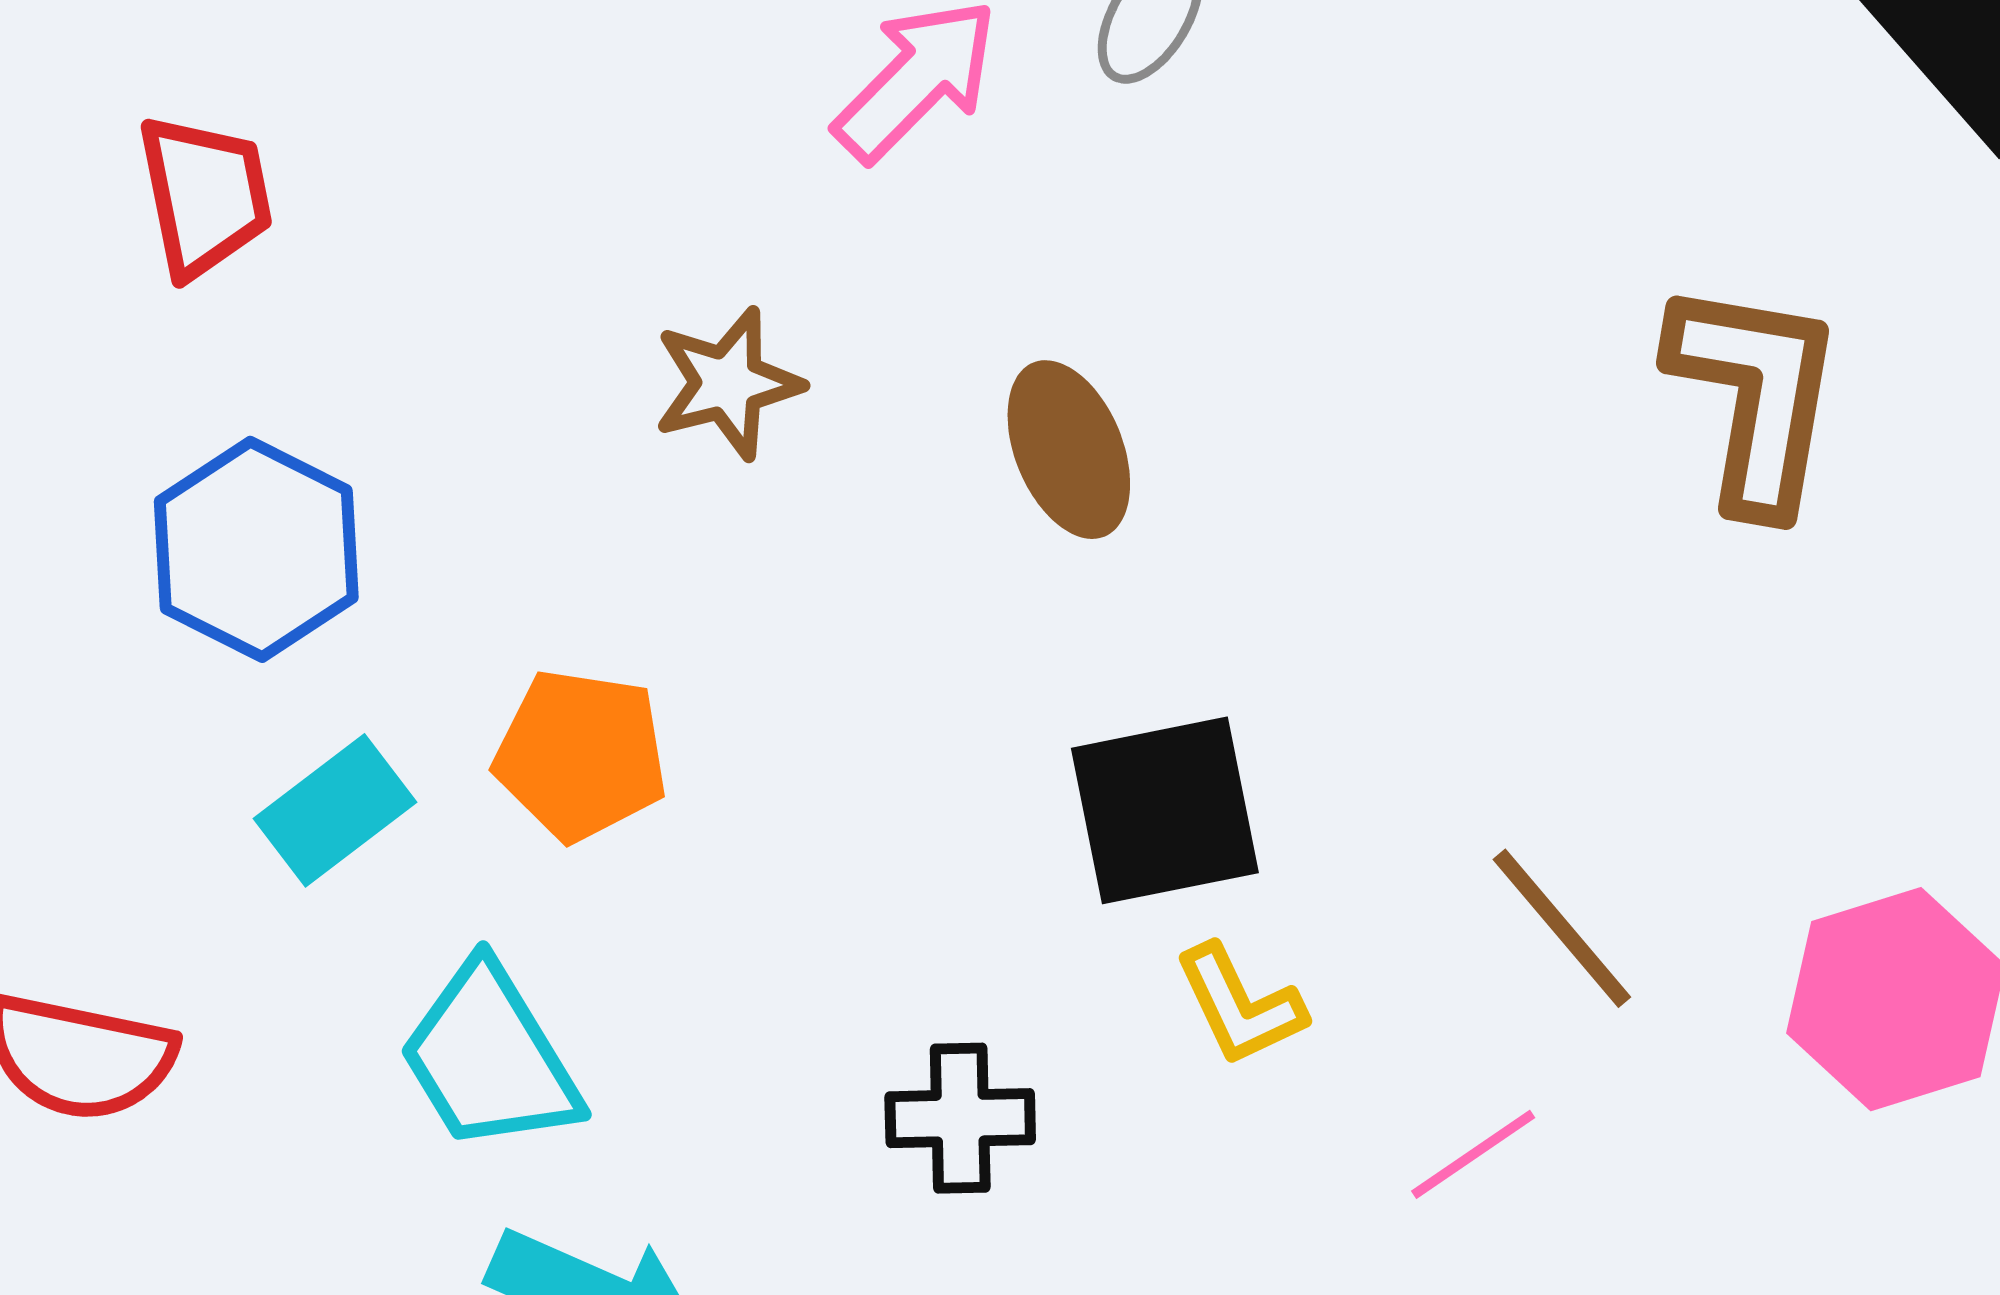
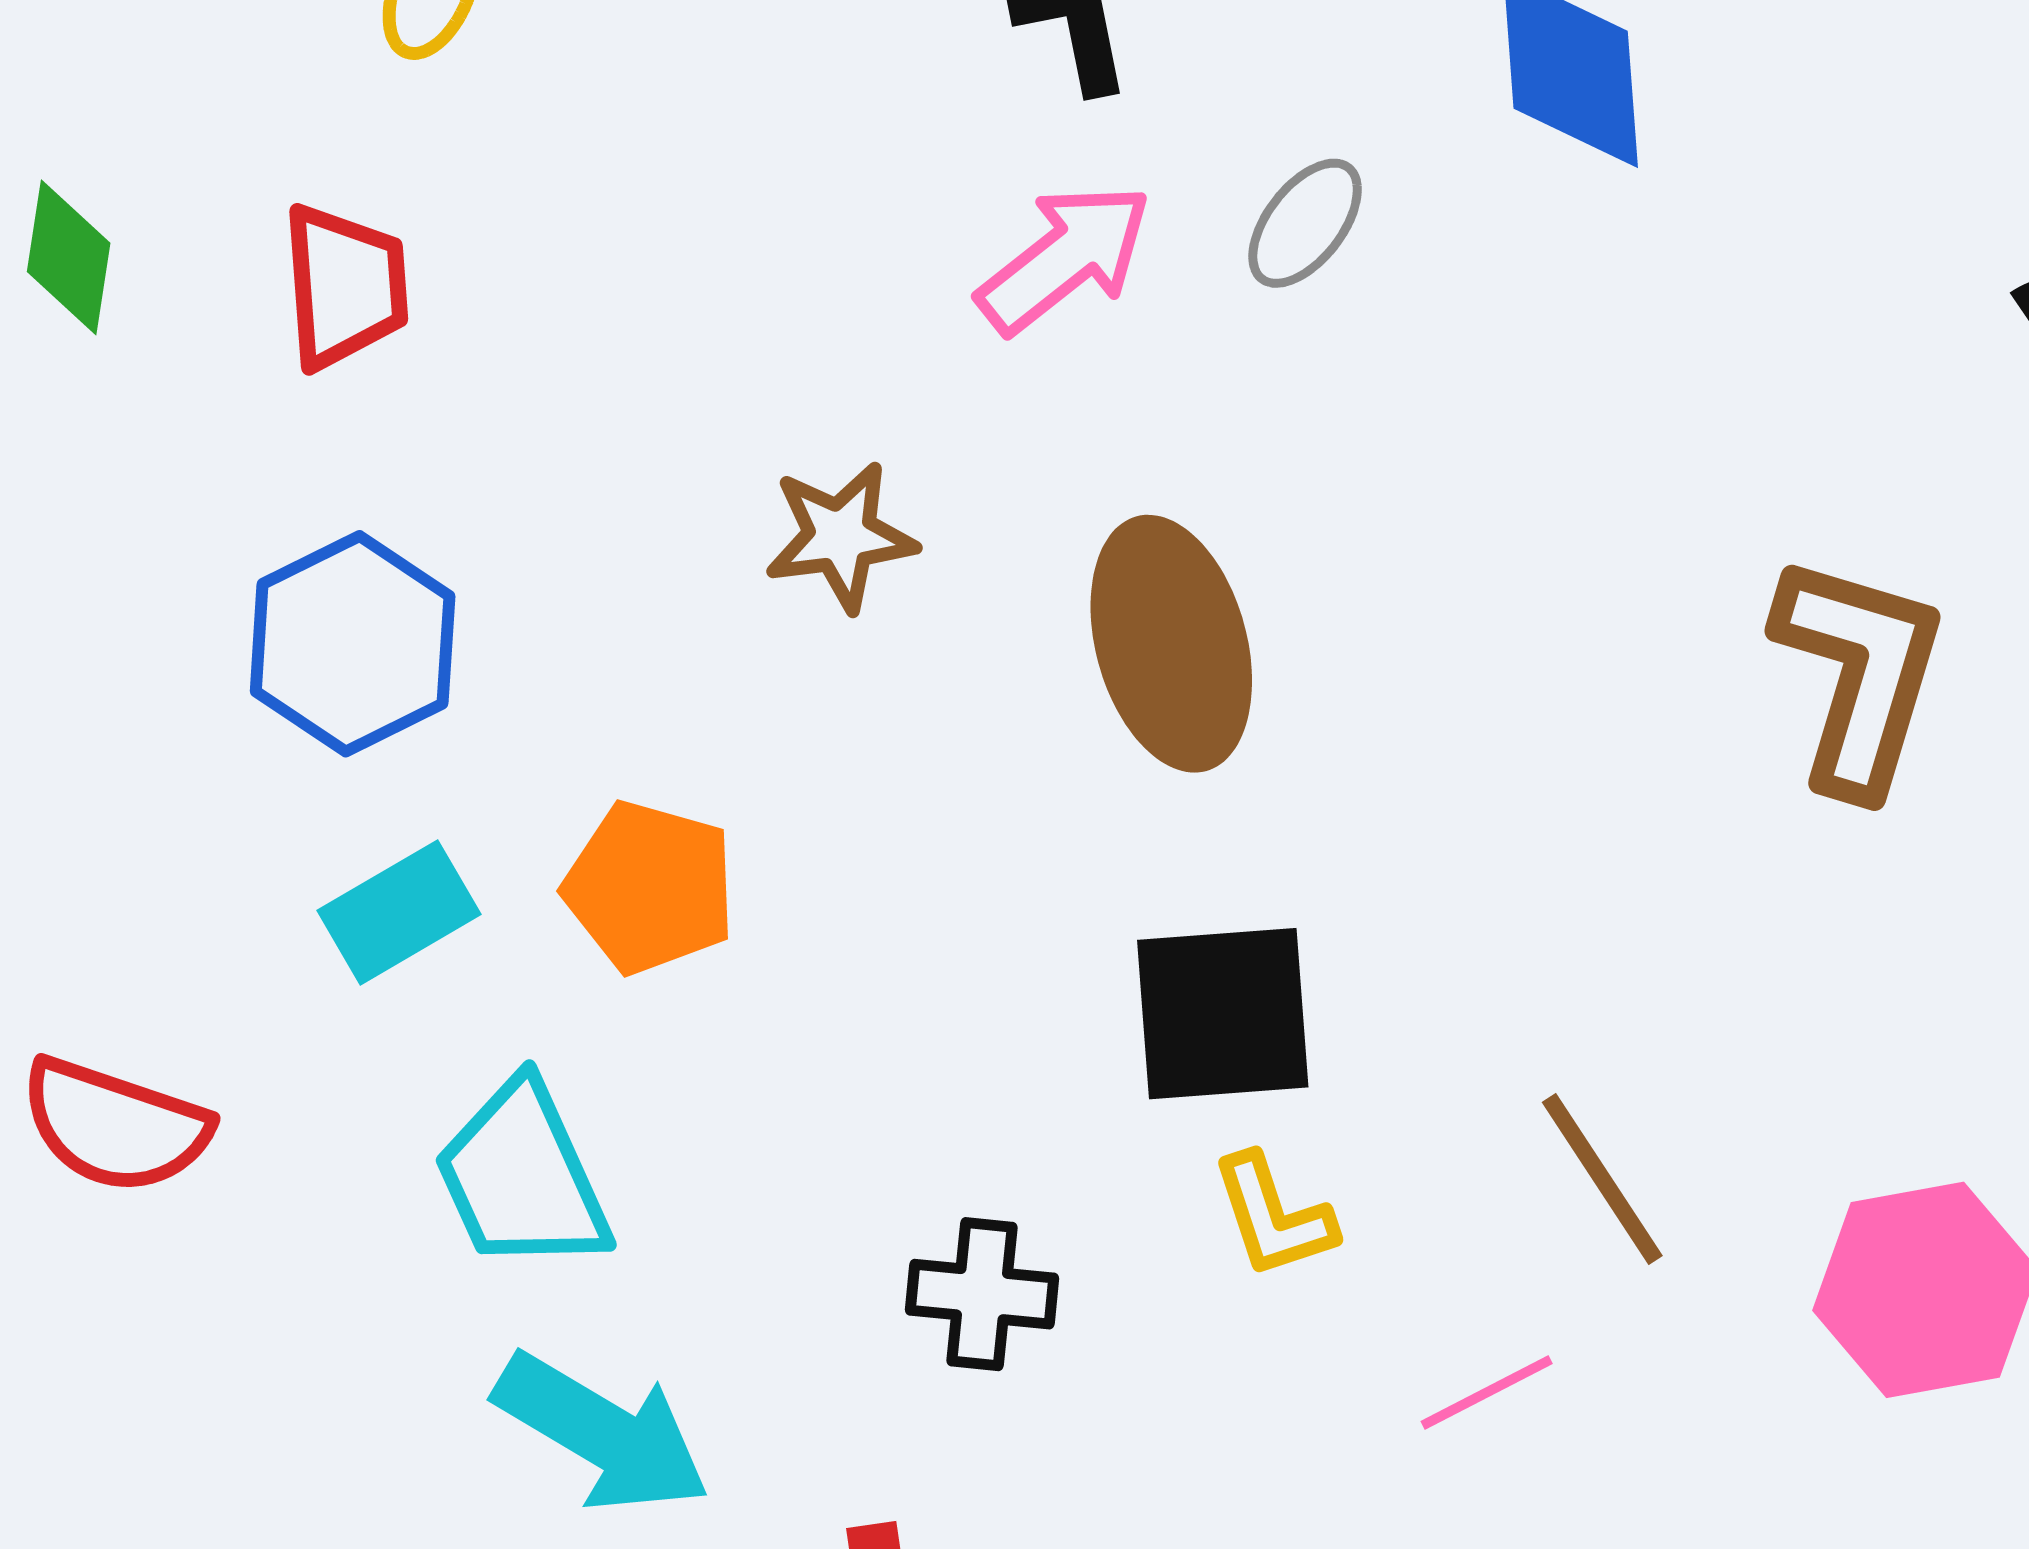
brown ellipse: (1069, 450) -> (1171, 644), size x1.4

